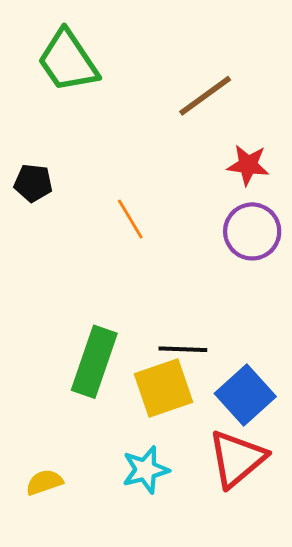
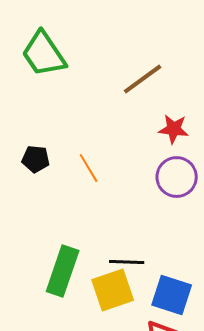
black pentagon: (33, 183) -> (36, 159), moved
blue square: (245, 395) -> (172, 295), turned -30

